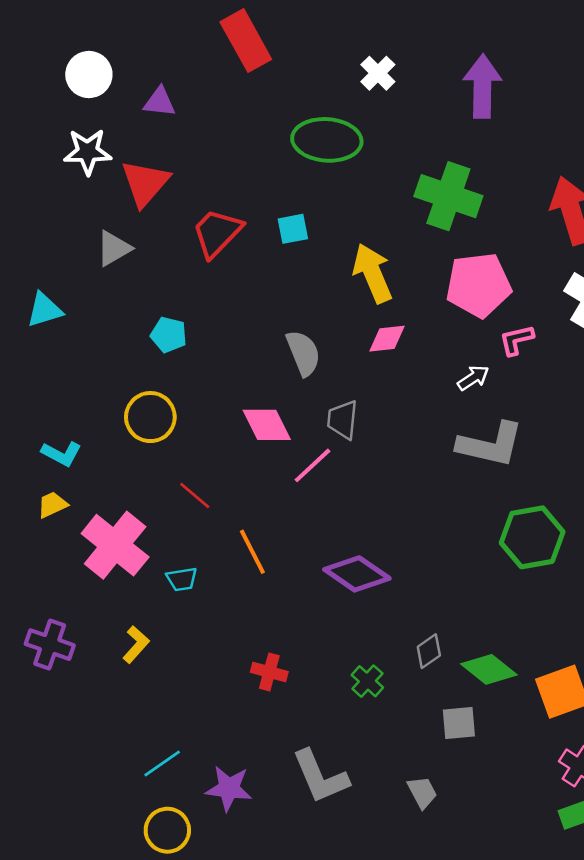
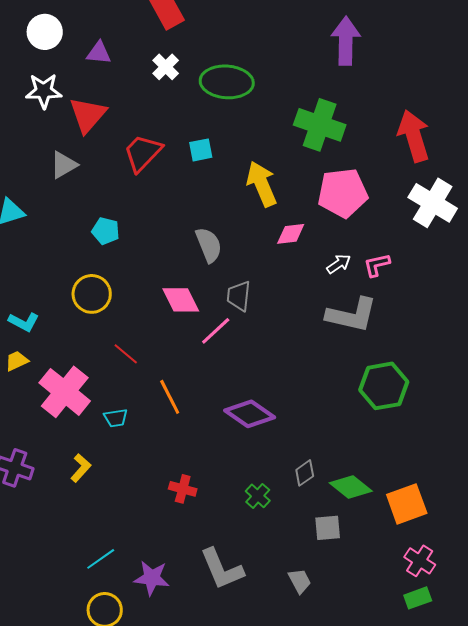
white cross: (378, 73) -> (166, 67), moved
pink diamond: (387, 339) -> (291, 234), moved
pink L-shape: (516, 340) -> (377, 265), moved

